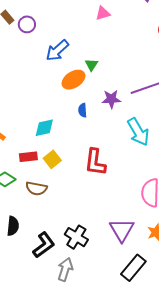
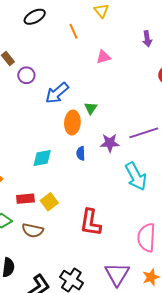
purple circle: (27, 24) -> (26, 75), moved
orange ellipse: (73, 80) -> (72, 123), turned -55
cyan diamond: (44, 128) -> (42, 158), moved
red L-shape: (95, 162) -> (91, 223), moved

